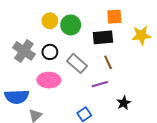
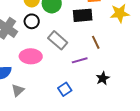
black circle: (50, 52) -> (32, 21), moved
brown line: (108, 62) -> (96, 42), moved

